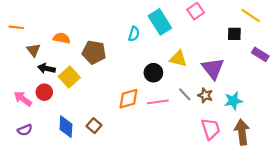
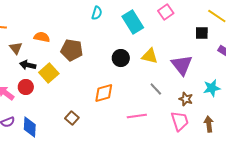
cyan semicircle: (134, 34) -> (97, 13), moved
black circle: (153, 73) -> (121, 58), moved
brown star: (205, 95) -> (186, 99), moved
cyan star: (233, 101) -> (212, 88), moved
pink line: (158, 102) -> (137, 116), moved
blue diamond: (66, 127) -> (30, 127), moved
brown arrow: (242, 132) -> (209, 124), size x0.7

